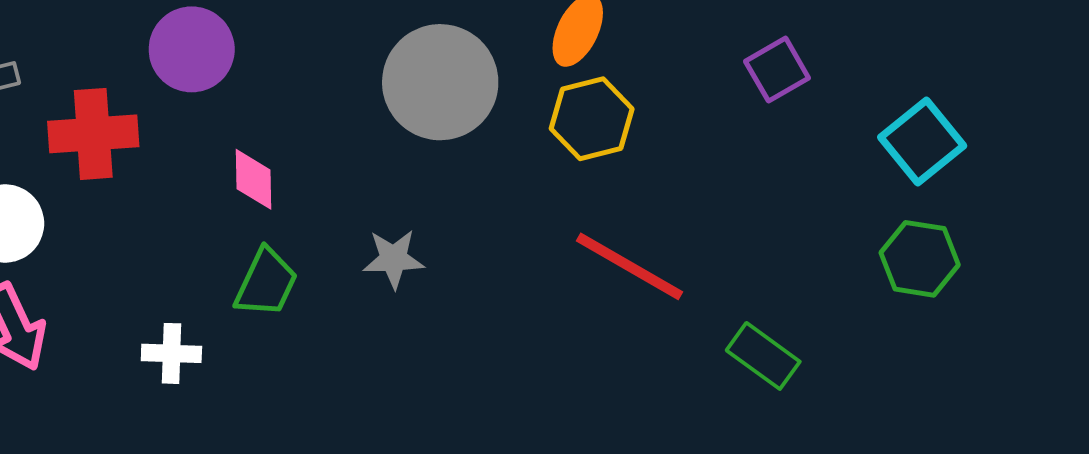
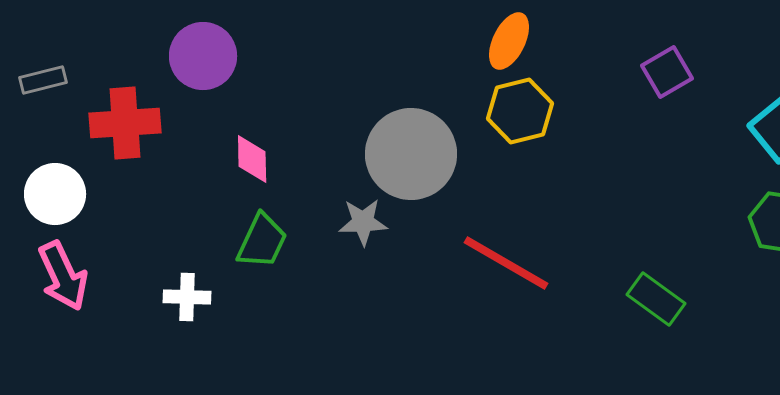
gray circle: (440, 82) -> (411, 154), moved
red line: (629, 266) -> (506, 263), moved

